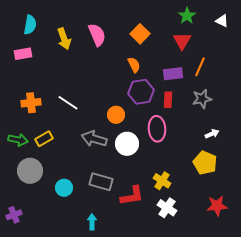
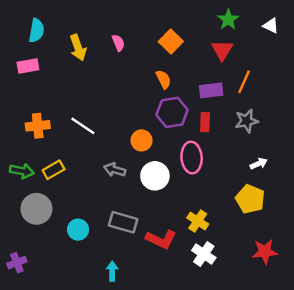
pink semicircle: (97, 35) -> (118, 43), size x0.6
gray arrow: (94, 139) -> (115, 170), size x0.7
red L-shape: (132, 196) -> (161, 239), turned 35

